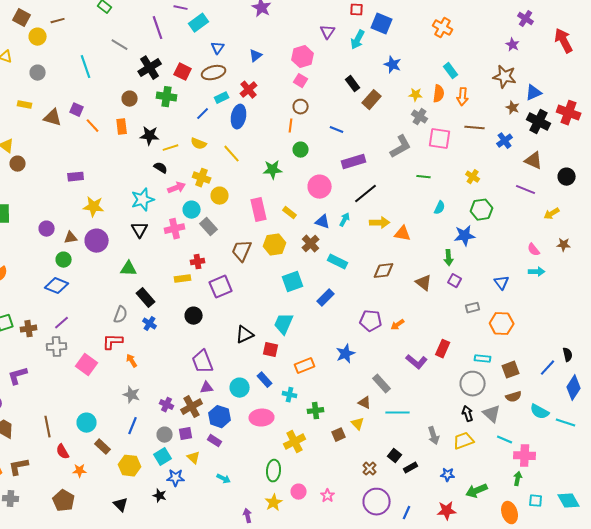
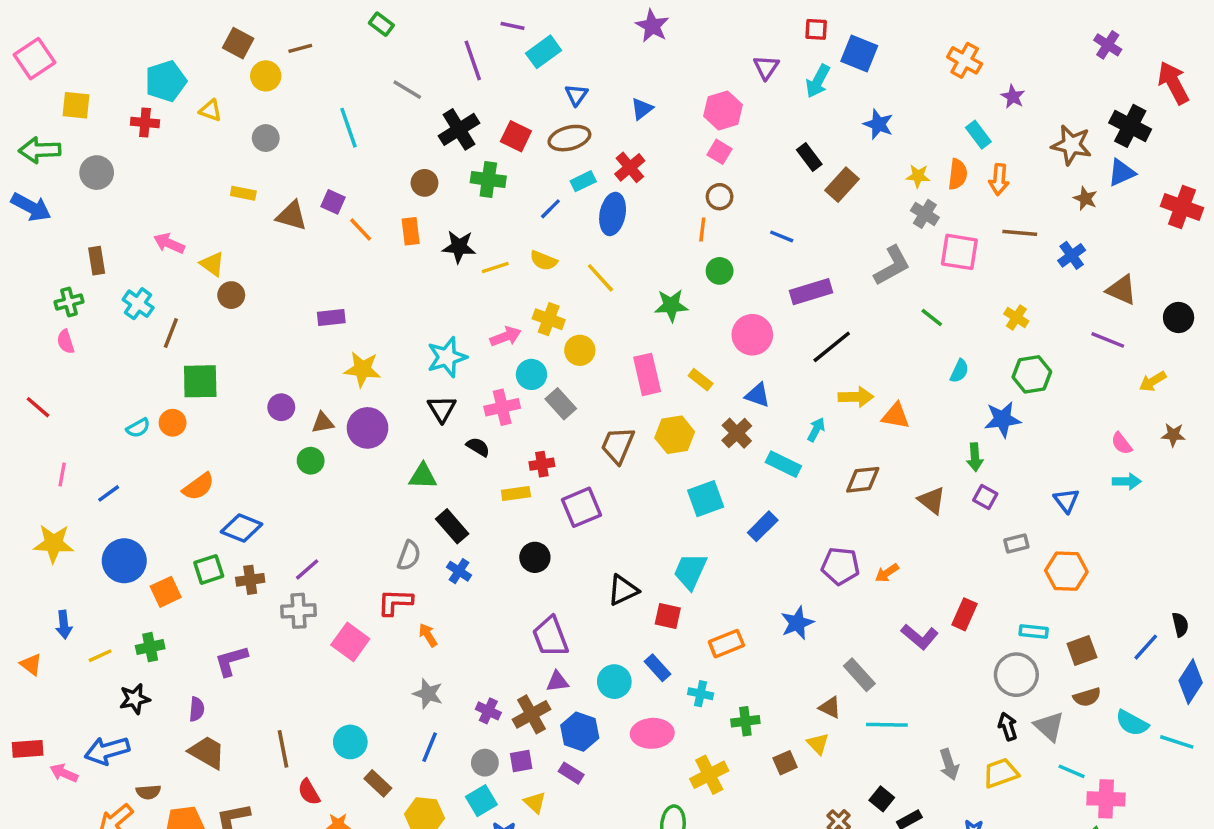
purple star: (513, 45) -> (1013, 97), moved
black cross: (539, 122) -> (1130, 126), moved
black semicircle: (161, 168) -> (478, 447), moved
green line: (424, 177) -> (932, 317), turned 32
cyan arrow: (345, 220) -> (816, 430), moved
blue diamond: (57, 286) -> (242, 528), moved

